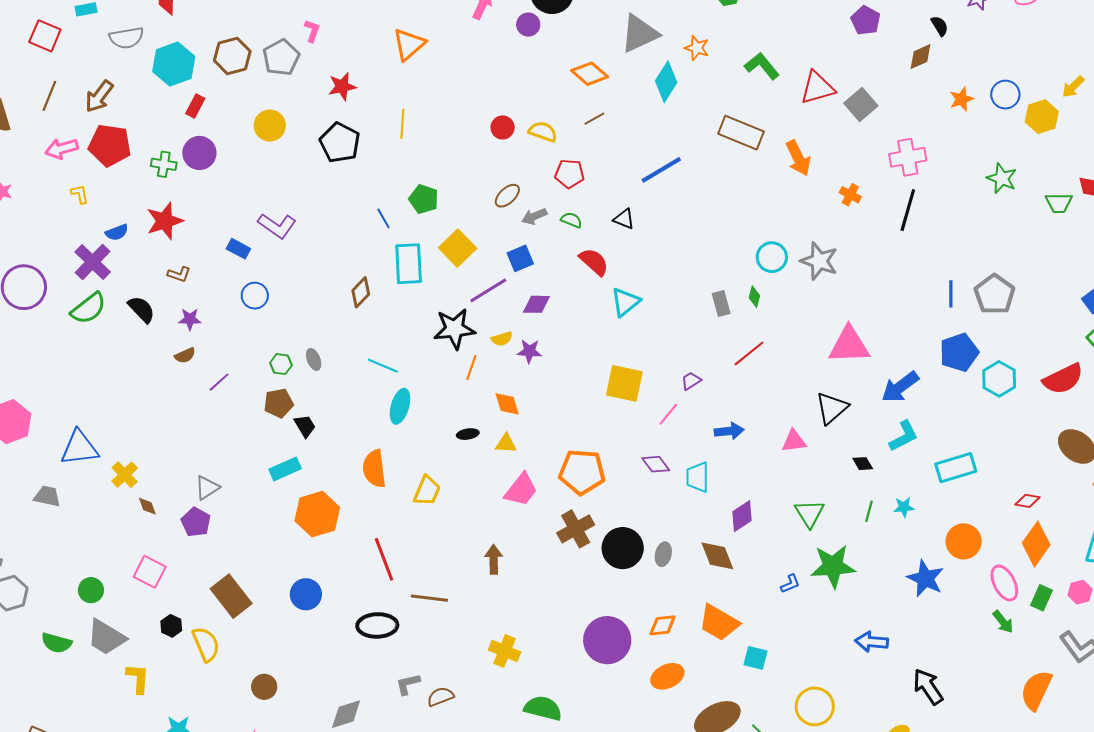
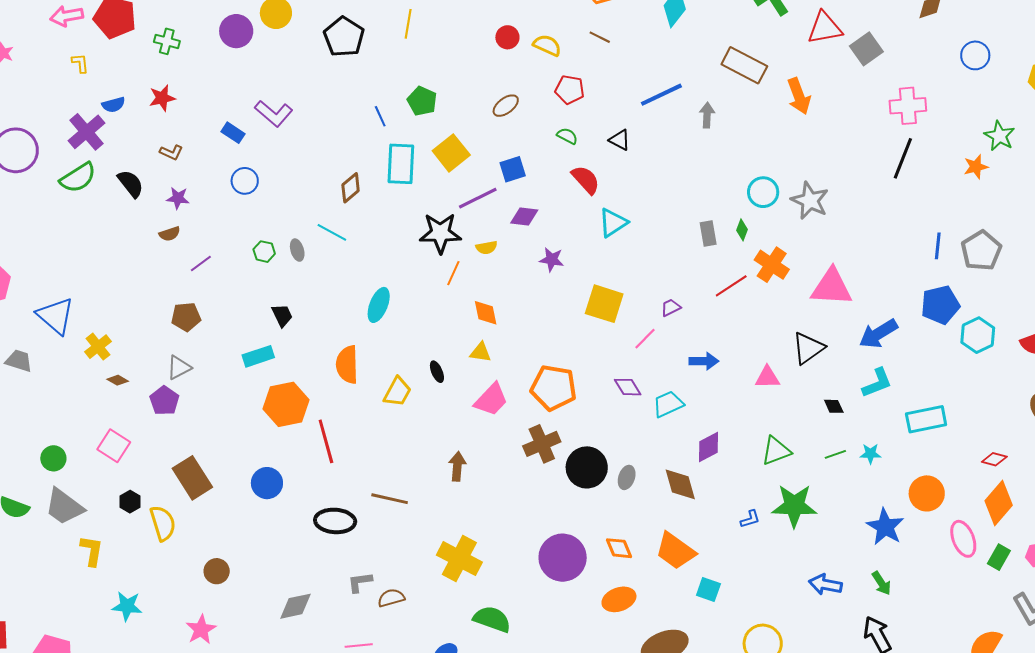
blue circle: (1005, 95) -> (975, 55), moved
orange star: (962, 99) -> (976, 167), moved
brown line: (594, 119) -> (600, 37), turned 50
purple circle: (199, 153) -> (236, 31), moved
orange cross: (850, 195) -> (772, 265), moved, size x1.6
gray arrow: (534, 216) -> (707, 115), moved, turned 110
red star: (165, 221) -> (162, 98), size x0.7
purple star: (529, 351) -> (552, 260), moved
cyan line: (383, 366) -> (332, 232), moved
brown pentagon: (279, 403) -> (186, 317), moved
black ellipse: (468, 434) -> (437, 372), moved, turned 70
blue triangle: (79, 448) -> (56, 316), turned 42
cyan trapezoid: (698, 477) -> (668, 404), turned 60
brown diamond: (147, 506) -> (118, 380), turned -45
green line: (869, 511) -> (835, 454), turned 50
green triangle: (809, 513) -> (776, 451), turned 36
red line: (384, 559) -> (326, 441), moved
green arrow: (1003, 622) -> (881, 583), moved
orange diamond: (663, 625) -> (619, 548), turned 68
yellow cross: (505, 651) -> (459, 559), size x1.4

